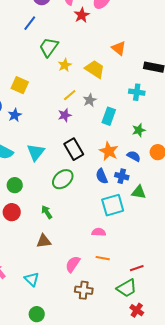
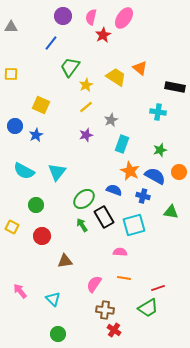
yellow trapezoid: (95, 69) -> (116, 77), moved
yellow line: (70, 95) -> (86, 107), moved
cyan rectangle: (109, 116) -> (122, 144), moved
black rectangle: (74, 149) -> (104, 217), moved
blue semicircle: (134, 156) -> (155, 176), size x1.5
blue semicircle: (102, 176) -> (114, 190), moved, turned 133
green triangle: (139, 192) -> (171, 212), moved
red circle: (12, 212) -> (42, 236), moved
green arrow: (47, 212) -> (82, 225), moved
red cross: (137, 310) -> (114, 330), moved

